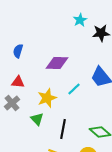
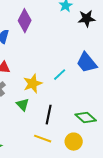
purple diamond: (57, 63) -> (25, 21), moved, turned -65

